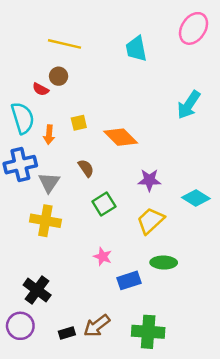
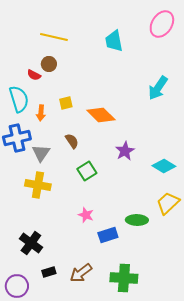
purple star: (149, 180) -> (125, 151), turned -30
yellow trapezoid: (151, 221) -> (168, 203), moved
purple circle: (20, 326) -> (17, 286), moved
black rectangle: (67, 333) -> (49, 272), moved

